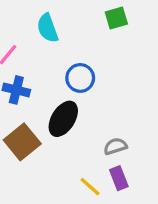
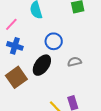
gray semicircle: (115, 146) -> (74, 62), moved

